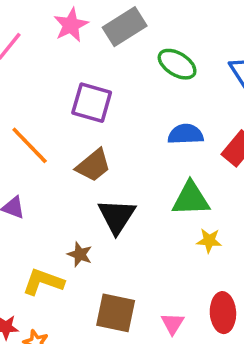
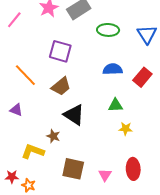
green ellipse: (177, 64) -> (108, 30), turned -30
green triangle: (191, 199) -> (115, 105), size x0.7
black triangle: (117, 216) -> (74, 115), turned -30

